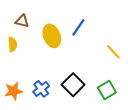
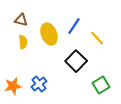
yellow semicircle: (13, 44) -> (23, 42), moved
yellow line: (113, 52) -> (97, 38), moved
black square: (73, 85) -> (76, 61), moved

